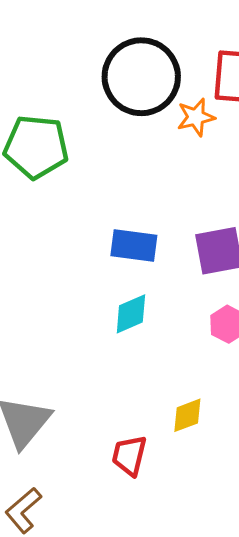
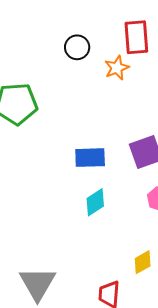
black circle: (141, 77) -> (77, 47), size x0.5

